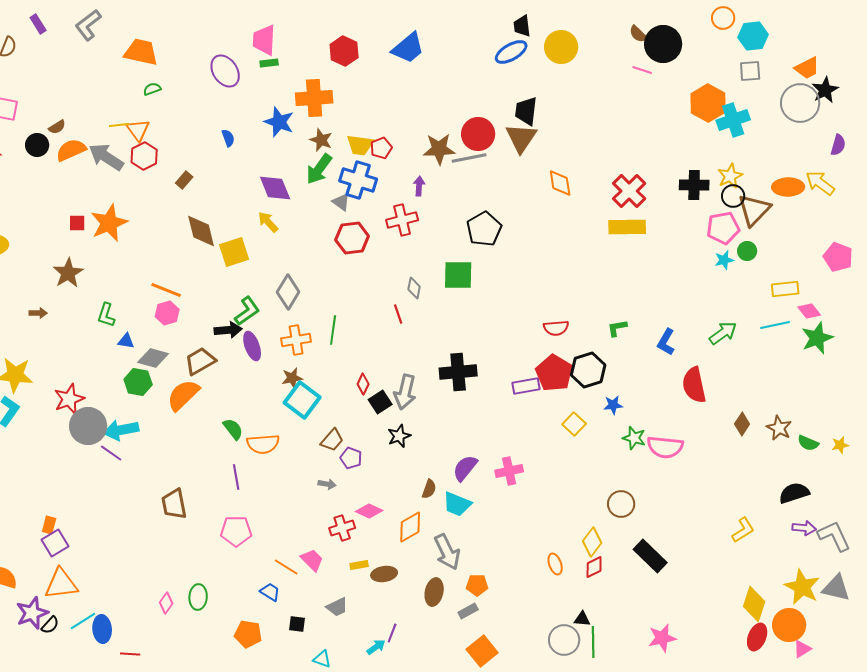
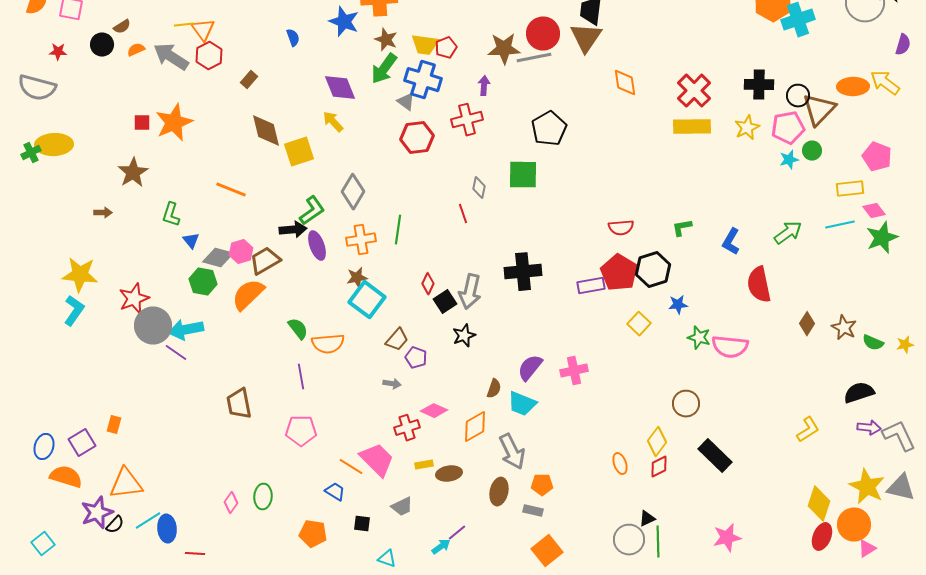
orange semicircle: (71, 150) -> (136, 50), size x0.6
yellow star: (730, 176) -> (747, 128), moved
pink pentagon: (838, 257) -> (877, 157), moved
pink hexagon: (167, 313) -> (241, 252), moved
blue triangle: (126, 341) -> (191, 241), turned 42
purple square: (55, 543) -> (82, 443), moved
pink trapezoid: (312, 560) -> (377, 460), size x1.5
gray rectangle: (468, 611) -> (533, 511), turned 42
black triangle: (582, 619) -> (647, 519), turned -30
purple line: (392, 633) -> (457, 533), turned 30

